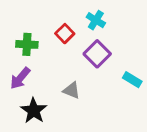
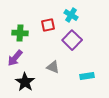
red square: (65, 34) -> (48, 25), turned 32
cyan rectangle: (132, 80) -> (87, 76), moved, turned -40

